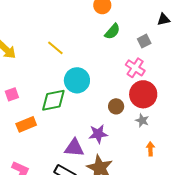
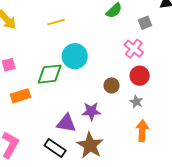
yellow line: (55, 48) -> (56, 22), turned -60
red circle: (143, 94) -> (140, 76), size x0.7
orange arrow: (150, 149) -> (142, 131), size x1.5

